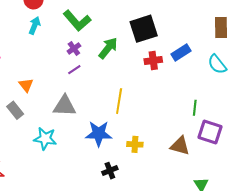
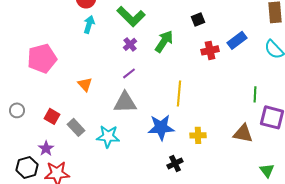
black square: (144, 29) -> (198, 19), size x0.5
purple line: (74, 70) -> (129, 73), moved
gray rectangle: (15, 110) -> (76, 127), moved

